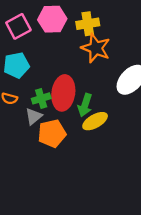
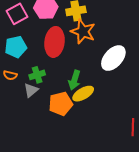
red ellipse: (63, 93) -> (54, 42), moved
orange pentagon: (52, 133) -> (61, 104), moved

